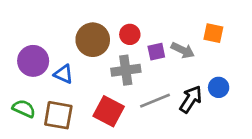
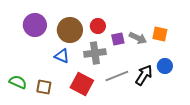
orange square: (213, 33) -> (160, 34), moved
purple circle: (33, 61) -> (35, 25), moved
blue triangle: (64, 74) -> (62, 56), moved
brown square: (58, 115) -> (44, 87), size x0.7

